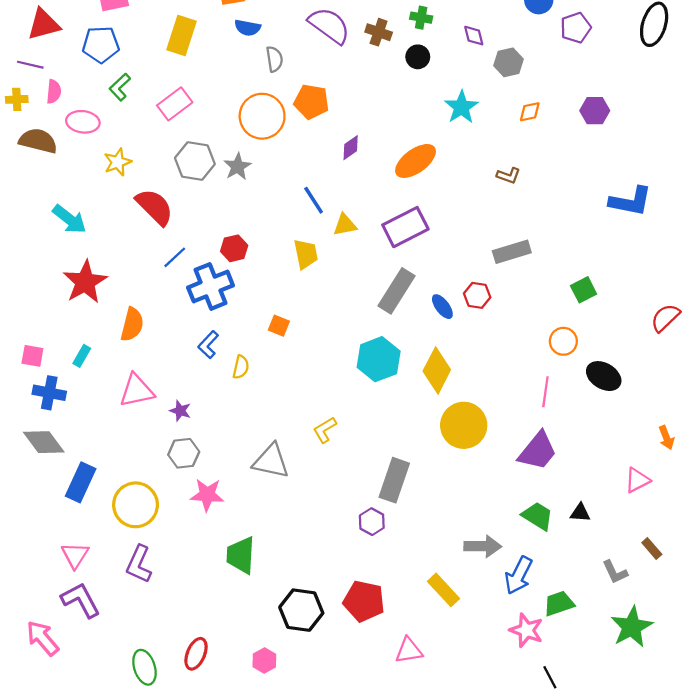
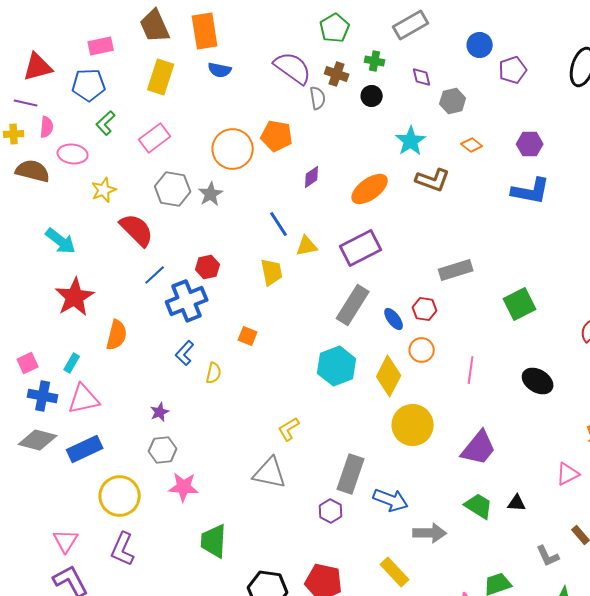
gray semicircle: (274, 59) -> (318, 98), moved
orange diamond: (530, 112) -> (472, 145), turned 50
brown L-shape: (508, 176) -> (433, 180), moved, size x1.6
blue L-shape: (631, 201) -> (531, 191), moved
green square: (584, 290) -> (520, 304), size x1.4
orange circle: (563, 341) -> (422, 350), moved
pink square: (32, 356) -> (28, 363), turned -35
pink triangle: (137, 391) -> (84, 399), moved
pink line: (545, 392) -> (471, 370), moved
purple star: (180, 411) -> (160, 412), turned 30
gray diamond: (44, 442) -> (38, 440), turned -39
gray triangle: (271, 461) -> (270, 473), moved
blue rectangle: (81, 482) -> (85, 449), moved, turned 40
blue arrow: (519, 575) -> (391, 500), moved, turned -96

